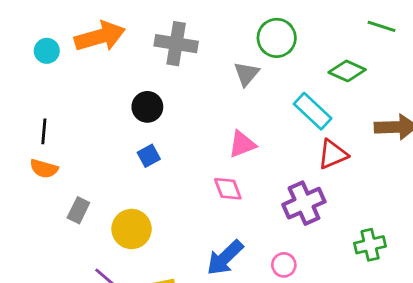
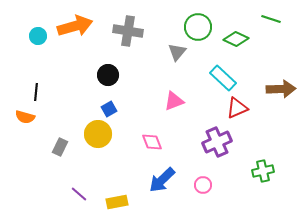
green diamond: (347, 71) -> (236, 39), moved
orange semicircle: (44, 169) -> (25, 117), moved
pink diamond: (228, 189) -> (152, 142), moved
yellow circle: (132, 229) -> (98, 134), moved

